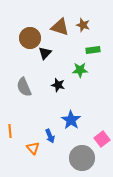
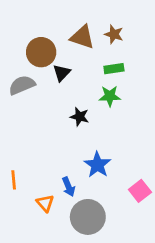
green rectangle: (93, 50) -> (114, 69), moved
gray semicircle: (24, 87) -> (22, 85), moved, turned 90
gray circle: (82, 158) -> (88, 217), moved

